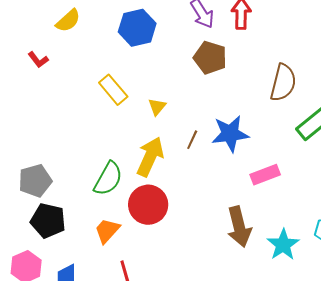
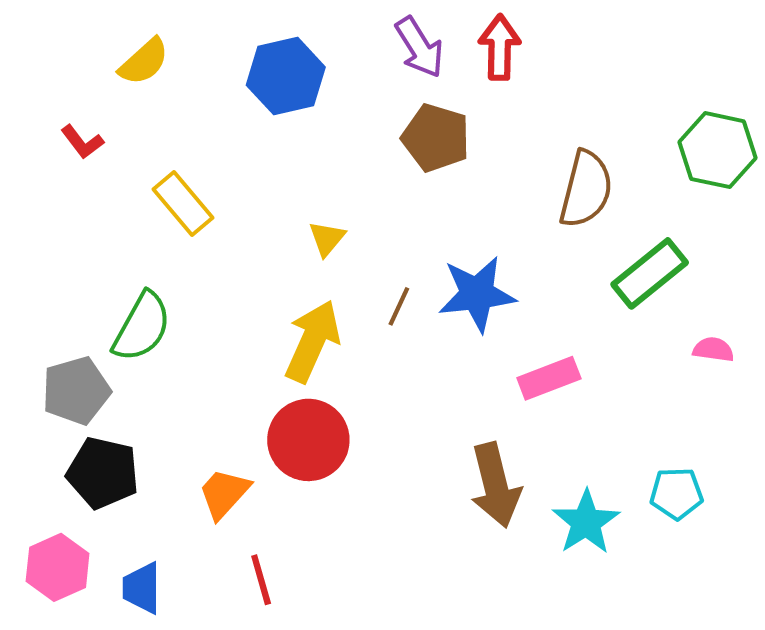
yellow rectangle: (113, 90) -> (183, 204), moved
green semicircle: (108, 179) -> (142, 327), moved

